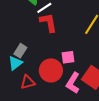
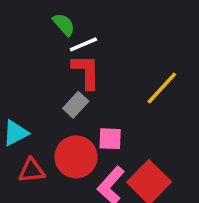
gray rectangle: (20, 51) -> (76, 105), moved

